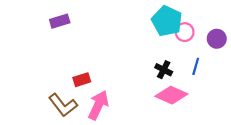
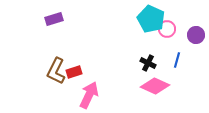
brown L-shape: (63, 105) -> (56, 71), moved, turned 64

